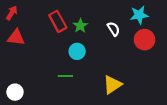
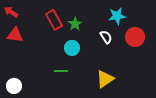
red arrow: (12, 13) -> (11, 12), turned -88
cyan star: (139, 15) -> (117, 16), moved
white semicircle: (113, 29) -> (106, 37), moved

